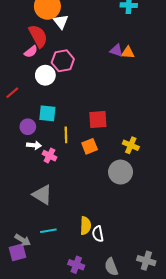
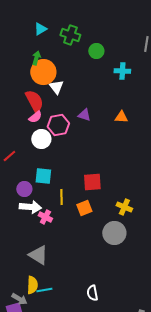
purple triangle: (116, 51) -> (84, 115), moved
pink semicircle: (31, 52) -> (35, 117), moved
white arrow: (34, 145) -> (30, 207), size x1.5
yellow semicircle: (85, 226) -> (32, 285), moved

